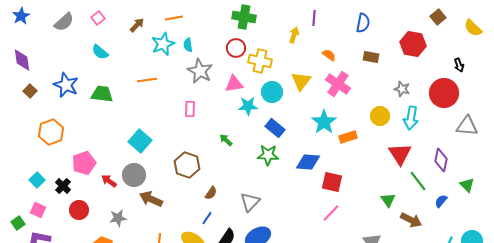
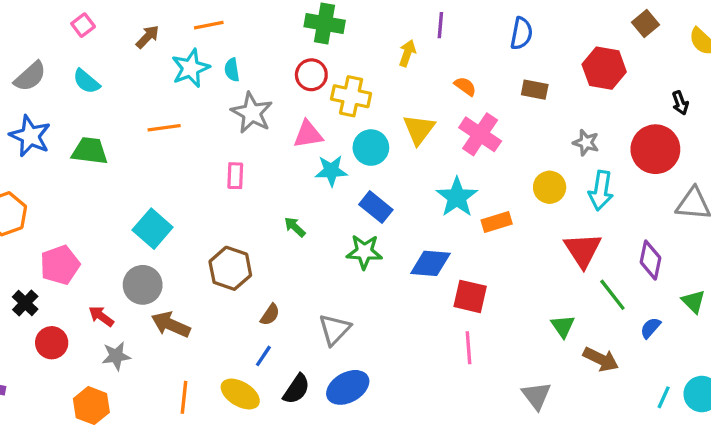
gray semicircle: (64, 22) -> (30, 76), moved
red arrow: (109, 181) -> (101, 316), moved
pink line: (331, 213) -> (468, 348), turned -48

